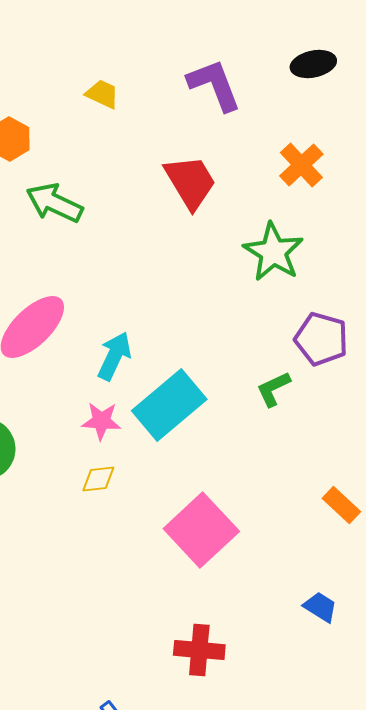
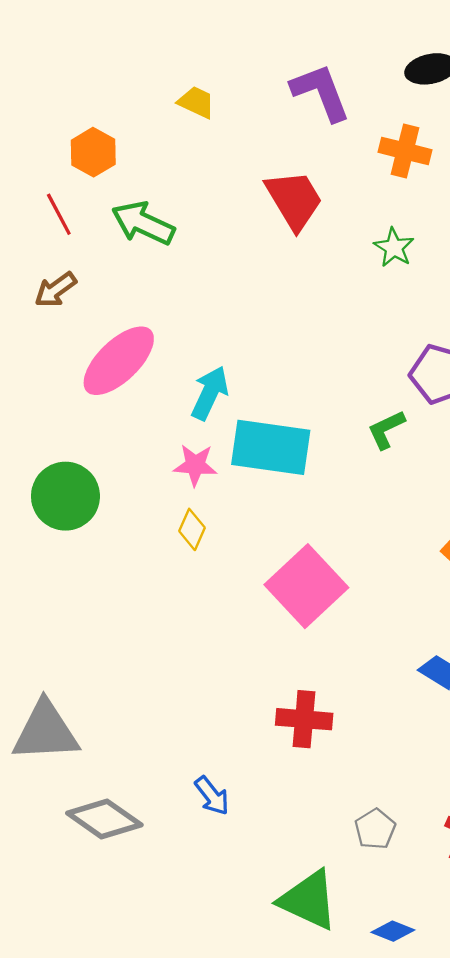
orange cross: (301, 165) -> (405, 151), moved, turned -33
green star: (273, 252) -> (394, 248), moved, size x0.6
cyan rectangle: (169, 405) -> (271, 447), turned 48
yellow diamond: (98, 479) -> (192, 529), turned -60

